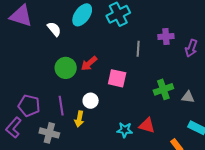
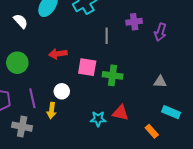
red arrow: (89, 63) -> (58, 54), turned 36
green circle: (66, 68) -> (17, 63), moved
green cross: (163, 89) -> (113, 75), moved, turned 30

